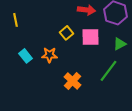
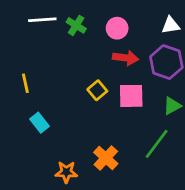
yellow line: (16, 20) -> (25, 83), moved
orange star: (50, 55) -> (66, 172), moved

